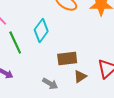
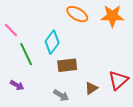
brown rectangle: (67, 59) -> (67, 65), moved

